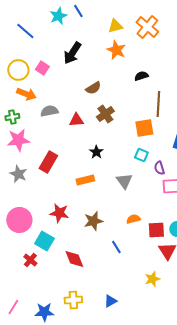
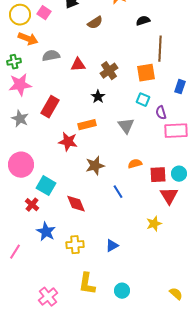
brown semicircle: (93, 88) -> (95, 23), moved
brown cross: (105, 114) -> (109, 71), moved
red star: (59, 213) -> (68, 142), moved
blue star: (44, 312) -> (46, 232), moved, turned 30

